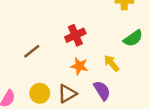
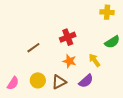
purple semicircle: (102, 91) -> (86, 81), turned 77

